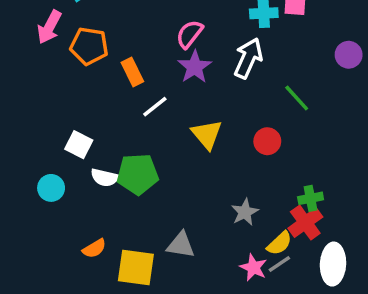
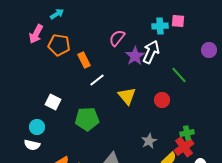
purple star: (195, 67) -> (135, 56), moved
white semicircle: (105, 178) -> (32, 145), moved

